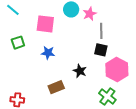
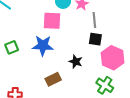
pink square: (45, 24) -> (52, 21), moved
green square: (18, 43) -> (12, 47), moved
blue star: (48, 53) -> (43, 46), size x1.5

